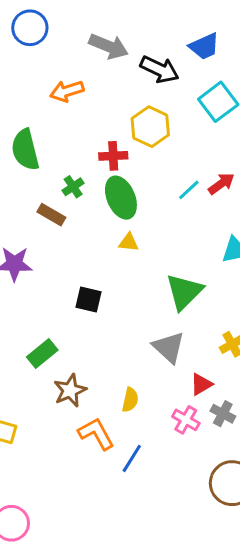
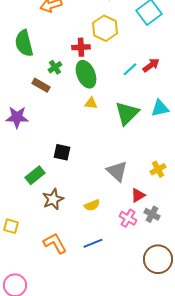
green triangle: (184, 292) -> (127, 113), moved
black square: (89, 299) -> (62, 152), moved
yellow semicircle: (130, 400) -> (92, 205), turned 56
orange L-shape: (96, 434) -> (55, 243), moved
blue line: (132, 458) -> (93, 243), turned 36

